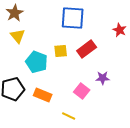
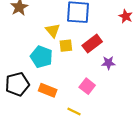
red star: (120, 30) -> (126, 16), moved
yellow triangle: (18, 36) -> (53, 30), moved
purple star: (103, 78) -> (108, 63), moved

